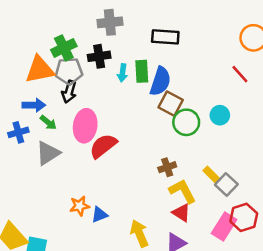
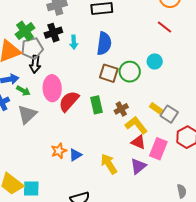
green rectangle: (142, 71) -> (97, 105), moved
brown square: (171, 104) -> (109, 73), moved
pink rectangle: (224, 227) -> (158, 149), moved

